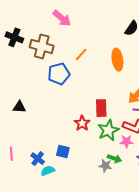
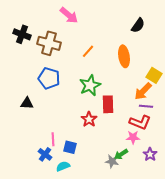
blue pentagon: (59, 74) -> (49, 78), moved, turned 30
green star: (108, 130) -> (90, 85), moved
pink line: (11, 154) -> (53, 139), moved
green arrow: (114, 159) -> (121, 154), turned 128
cyan semicircle: (48, 171) -> (63, 166), moved

